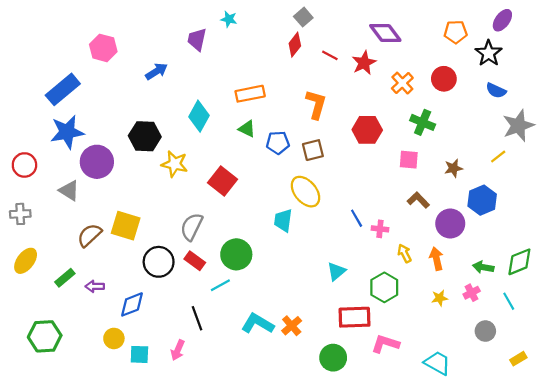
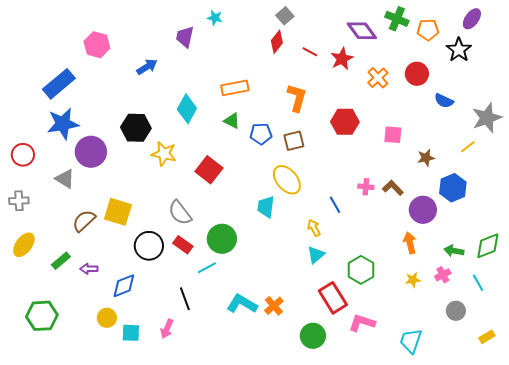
blue semicircle: (496, 90) -> (444, 101), moved
green cross: (423, 122) -> (397, 19), moved
pink square: (409, 160) -> (393, 135), moved
gray semicircle: (192, 227) -> (180, 213), turned -64
pink cross: (380, 229) -> (366, 187), moved
yellow arrow: (404, 253) -> (314, 228), moved
red rectangle: (354, 317) -> (333, 298), turned 60
cyan trapezoid: (437, 363) -> (411, 341), turned -100

